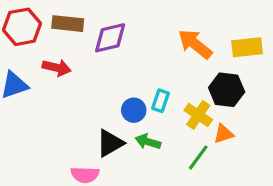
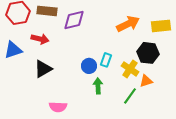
orange arrow: (195, 44) -> (128, 24), turned 115
green arrow: (148, 142) -> (98, 86), turned 70
black triangle: (110, 143) -> (43, 69), moved

